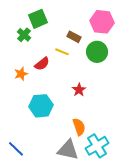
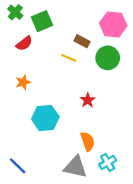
green cross: (24, 35) -> (15, 12), moved
red semicircle: (42, 64) -> (24, 43), moved
cyan cross: (97, 146) -> (108, 162), size x0.7

